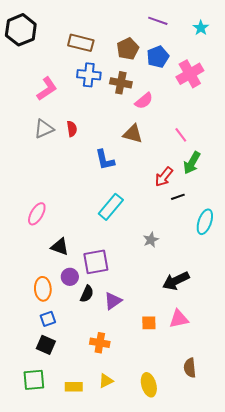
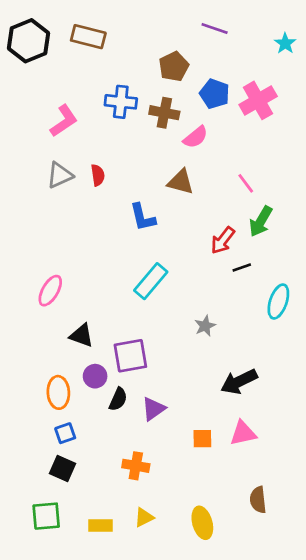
cyan star: (201, 28) -> (285, 43), moved
brown rectangle: (81, 43) -> (88, 37), moved
blue pentagon: (158, 57) -> (215, 94), moved, turned -30

